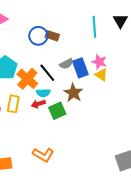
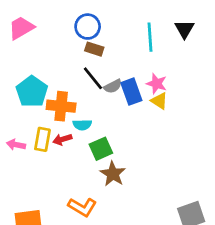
blue circle: (38, 36) -> (88, 27), moved
black line: (47, 73) -> (93, 78), moved
orange cross: (27, 79) -> (61, 106), turned -35
brown star: (73, 93) -> (113, 174), moved
red arrow: (38, 104) -> (62, 139), moved

